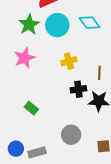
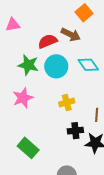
green star: (29, 25) -> (28, 65), turned -30
green rectangle: (31, 108) -> (28, 148), size x1.5

